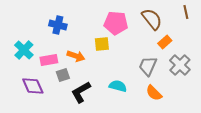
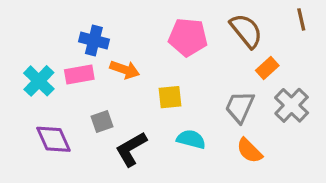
yellow square: (102, 44) -> (170, 97), moved
orange arrow: (76, 56) -> (125, 70), moved
pink rectangle: (49, 60) -> (79, 74), moved

